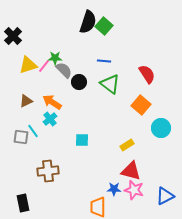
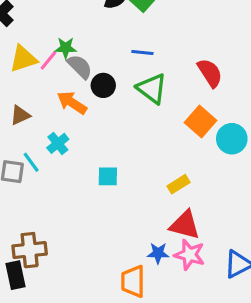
orange arrow: (52, 102) -> (72, 103), moved
cyan circle: (161, 128) -> (232, 139), moved
brown cross: (48, 171) -> (30, 250), moved

